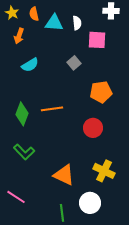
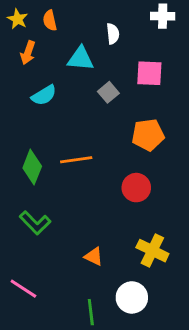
cyan triangle: (54, 23) -> (81, 59), moved
pink square: (97, 40) -> (149, 73), moved
orange triangle: (64, 175) -> (94, 256), size x0.6

